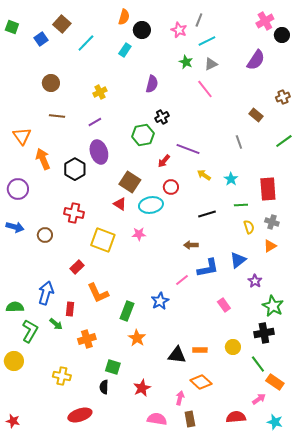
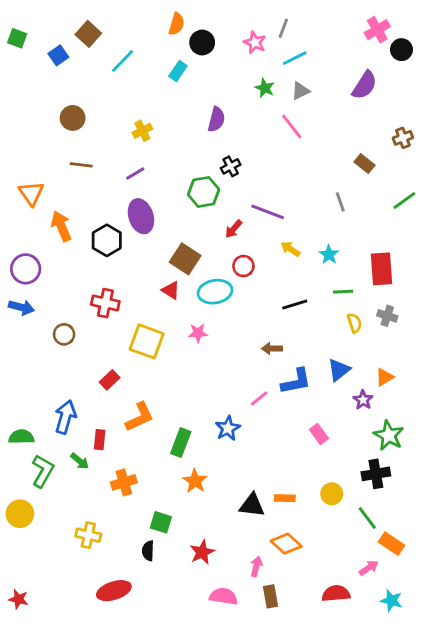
blue arrow: (15, 227) -> (21, 307), moved
orange triangle: (270, 246) -> (384, 377), moved
orange L-shape: (98, 293) -> (140, 417), turned -90

